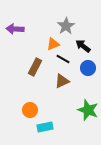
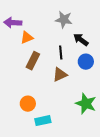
gray star: (66, 26) -> (64, 20), turned -30
orange triangle: (53, 44) -> (27, 38), moved
black line: (63, 59) -> (61, 53), turned 56

